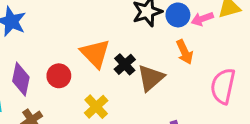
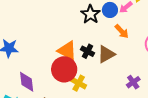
red circle: (59, 76) -> (64, 69), moved, size x1.6
brown triangle: (151, 78) -> (106, 54), turned 30

